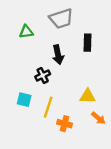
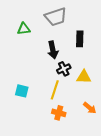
black cross: (43, 75) -> (64, 69), moved
yellow triangle: (87, 96) -> (84, 77), moved
yellow line: (48, 107) -> (55, 90), moved

